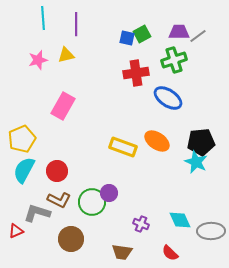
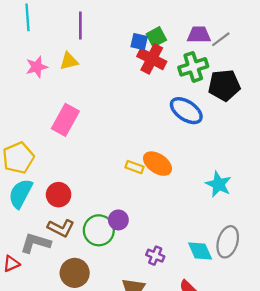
cyan line: (43, 18) -> (27, 17), moved
red cross: (136, 73) -> (152, 59), moved, turned 35
orange ellipse: (157, 141) -> (158, 164), moved
black pentagon: (201, 142) -> (224, 85), moved
yellow rectangle: (123, 147) -> (134, 167), size x0.6
gray ellipse: (211, 231) -> (228, 242), moved, turned -72

